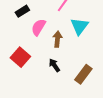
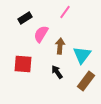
cyan triangle: (79, 26) -> (82, 55), moved
red square: (20, 57) -> (23, 64), turned -36

